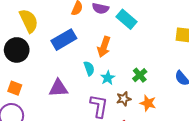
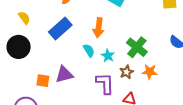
yellow semicircle: (29, 21) -> (24, 18), size x0.6
green cross: (140, 75) -> (137, 47), size x1.5
orange square: (15, 88) -> (43, 81), moved

